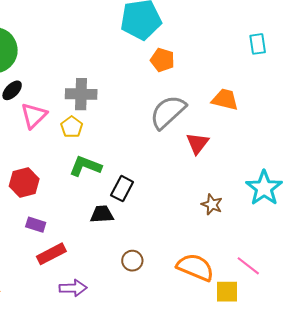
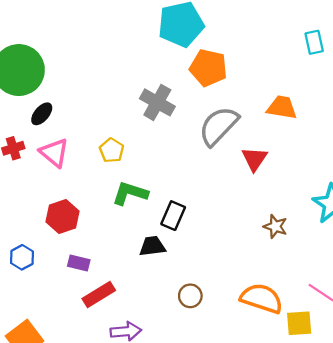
orange pentagon: (162, 60) -> (208, 68), size x1.4
gray cross: (81, 94) -> (157, 102), moved, turned 32
pink triangle: (34, 116) -> (54, 153), moved, turned -32

